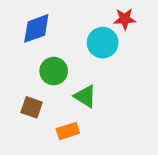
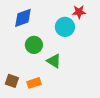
brown square: (32, 107) -> (12, 81), moved
orange rectangle: (68, 131) -> (34, 83), moved

